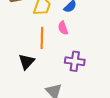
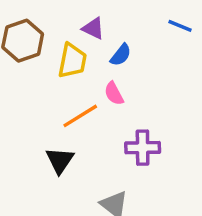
orange line: (42, 38) -> (80, 116), turned 65

